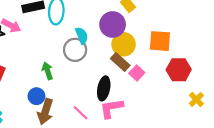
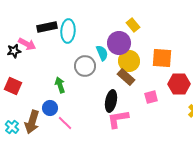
cyan semicircle: (82, 36) -> (102, 53), moved
pink square: (137, 73) -> (151, 97), moved, turned 32
brown arrow: (45, 112) -> (32, 122), moved
pink line: (81, 113) -> (65, 123), moved

